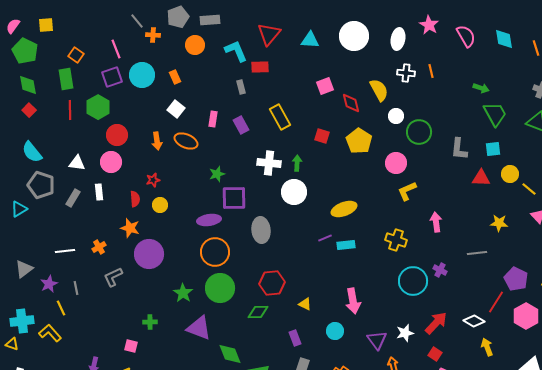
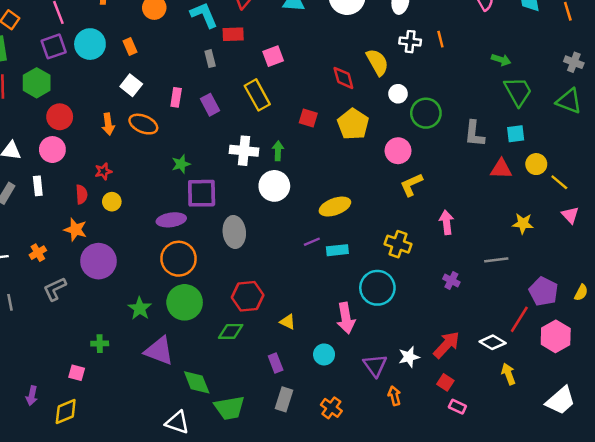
pink square: (325, 86) -> (273, 56), moved
cyan circle: (413, 281) -> (377, 288), moved

